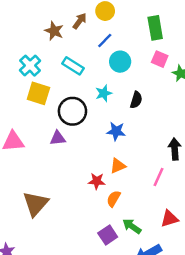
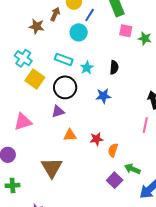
blue line: (105, 41) -> (90, 15), moved
cyan circle: (120, 62) -> (79, 32), moved
cyan rectangle: (73, 66) -> (64, 59), moved
yellow square: (38, 93) -> (35, 79), turned 30
orange triangle: (118, 166) -> (70, 135), moved, turned 32

